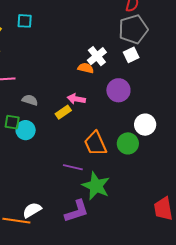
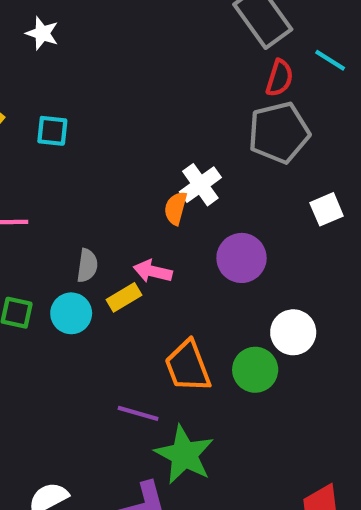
cyan square: (25, 21) -> (52, 131), moved
white square: (131, 55) -> (327, 209), moved
orange semicircle: (86, 68) -> (176, 208), turned -91
gray semicircle: (30, 100) -> (87, 266), moved, turned 77
cyan circle: (26, 130) -> (71, 313), moved

